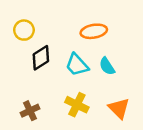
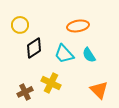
yellow cross: (77, 105) -> (51, 83), moved

